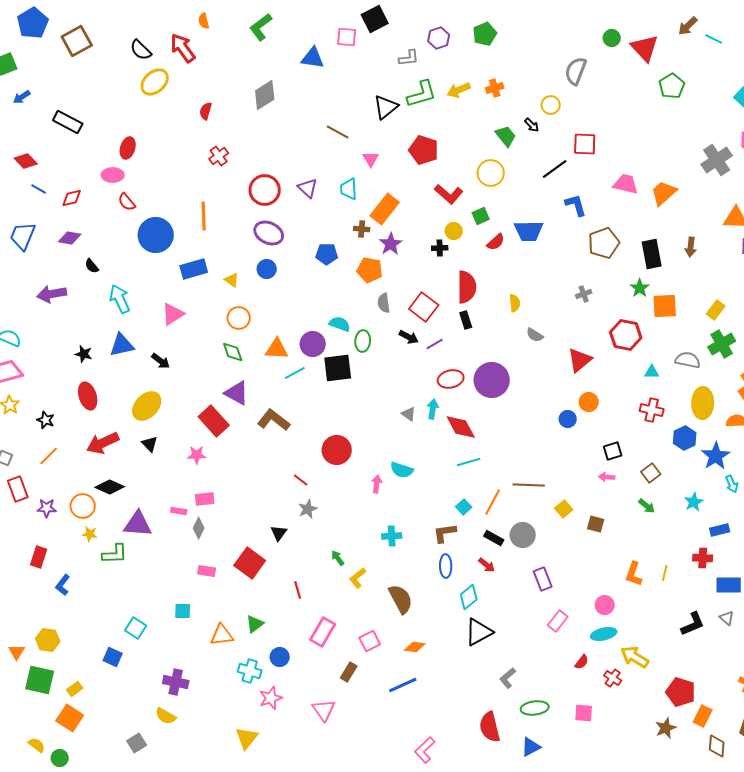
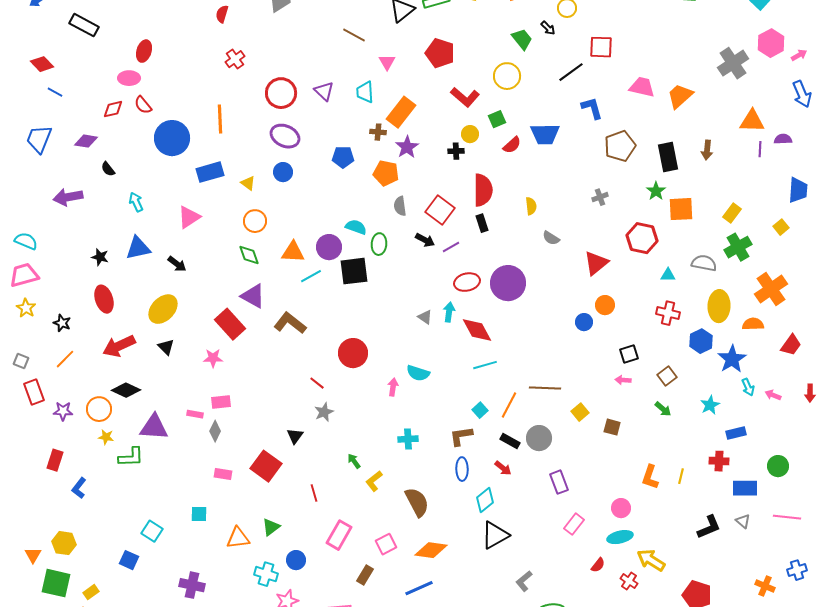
red diamond: (72, 198) -> (113, 109), moved
cyan arrow: (120, 299) -> (136, 202), size x0.7
orange diamond: (415, 647) -> (431, 550), size x1.5

